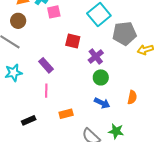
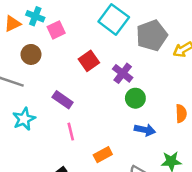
brown circle: (18, 21) -> (31, 54), moved
red square: (73, 41) -> (89, 61), turned -35

